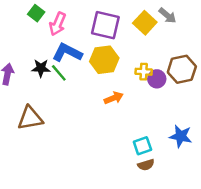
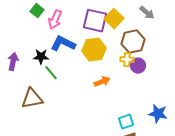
yellow square: (145, 23) -> (114, 19), moved
brown hexagon: (182, 69) -> (133, 42), moved
green line: (59, 73) -> (51, 73), moved

